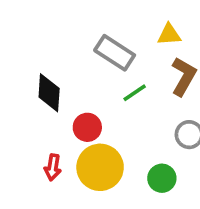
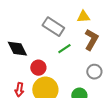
black diamond: (49, 93) -> (17, 49), turned -30

